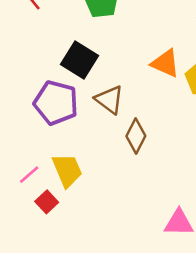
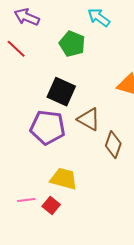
yellow trapezoid: (67, 170) -> (64, 179), turned -44
pink line: (29, 175) -> (26, 200), moved, turned 42

